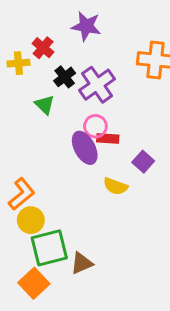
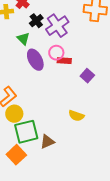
purple ellipse: (85, 148) -> (35, 60), moved
yellow semicircle: (115, 186) -> (76, 116), moved

